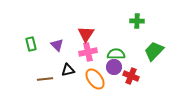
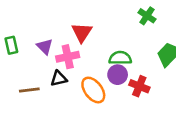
green cross: (137, 21) -> (147, 16), turned 32
pink cross: (88, 52) -> (68, 57), moved

